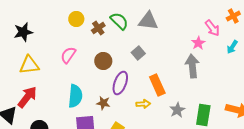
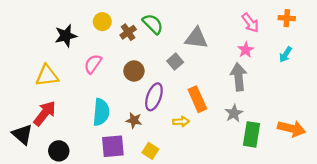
orange cross: (233, 16) -> (287, 18), turned 32
gray triangle: (148, 21) -> (196, 38), moved
pink arrow: (212, 28) -> (250, 23), moved
black star: (23, 32) -> (66, 36), moved
gray star: (177, 110) -> (234, 113), moved

